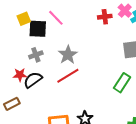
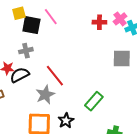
gray star: (68, 55) -> (45, 95), moved
red line: (68, 76) -> (55, 76), turned 75
green rectangle: (122, 83) -> (94, 101), moved

